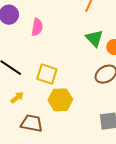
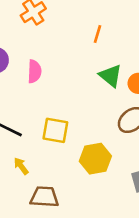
yellow arrow: (17, 97) -> (21, 166), turned -80
yellow hexagon: (60, 100) -> (95, 159), moved

